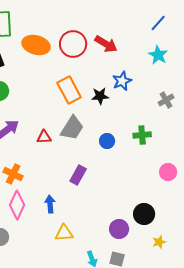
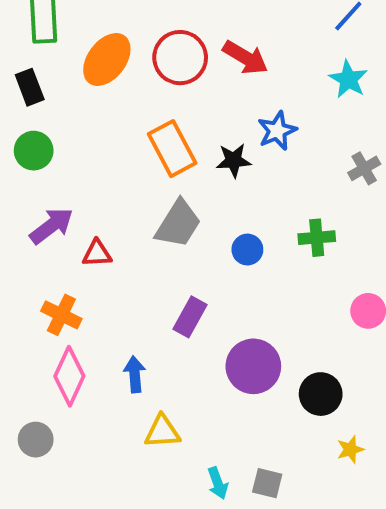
orange ellipse: (36, 45) -> (107, 60), turned -68
red triangle: (44, 137) -> (97, 253), moved
purple circle: (119, 229) -> (253, 366), moved, size x1.4

